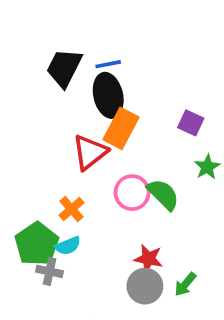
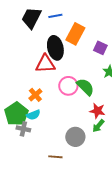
black ellipse: (108, 95) -> (55, 48), moved
orange rectangle: (121, 128) -> (75, 34), moved
red triangle: (90, 152) -> (45, 64), turned 35
red star: (149, 259) -> (97, 111), moved
green arrow: (185, 284) -> (98, 126), moved

